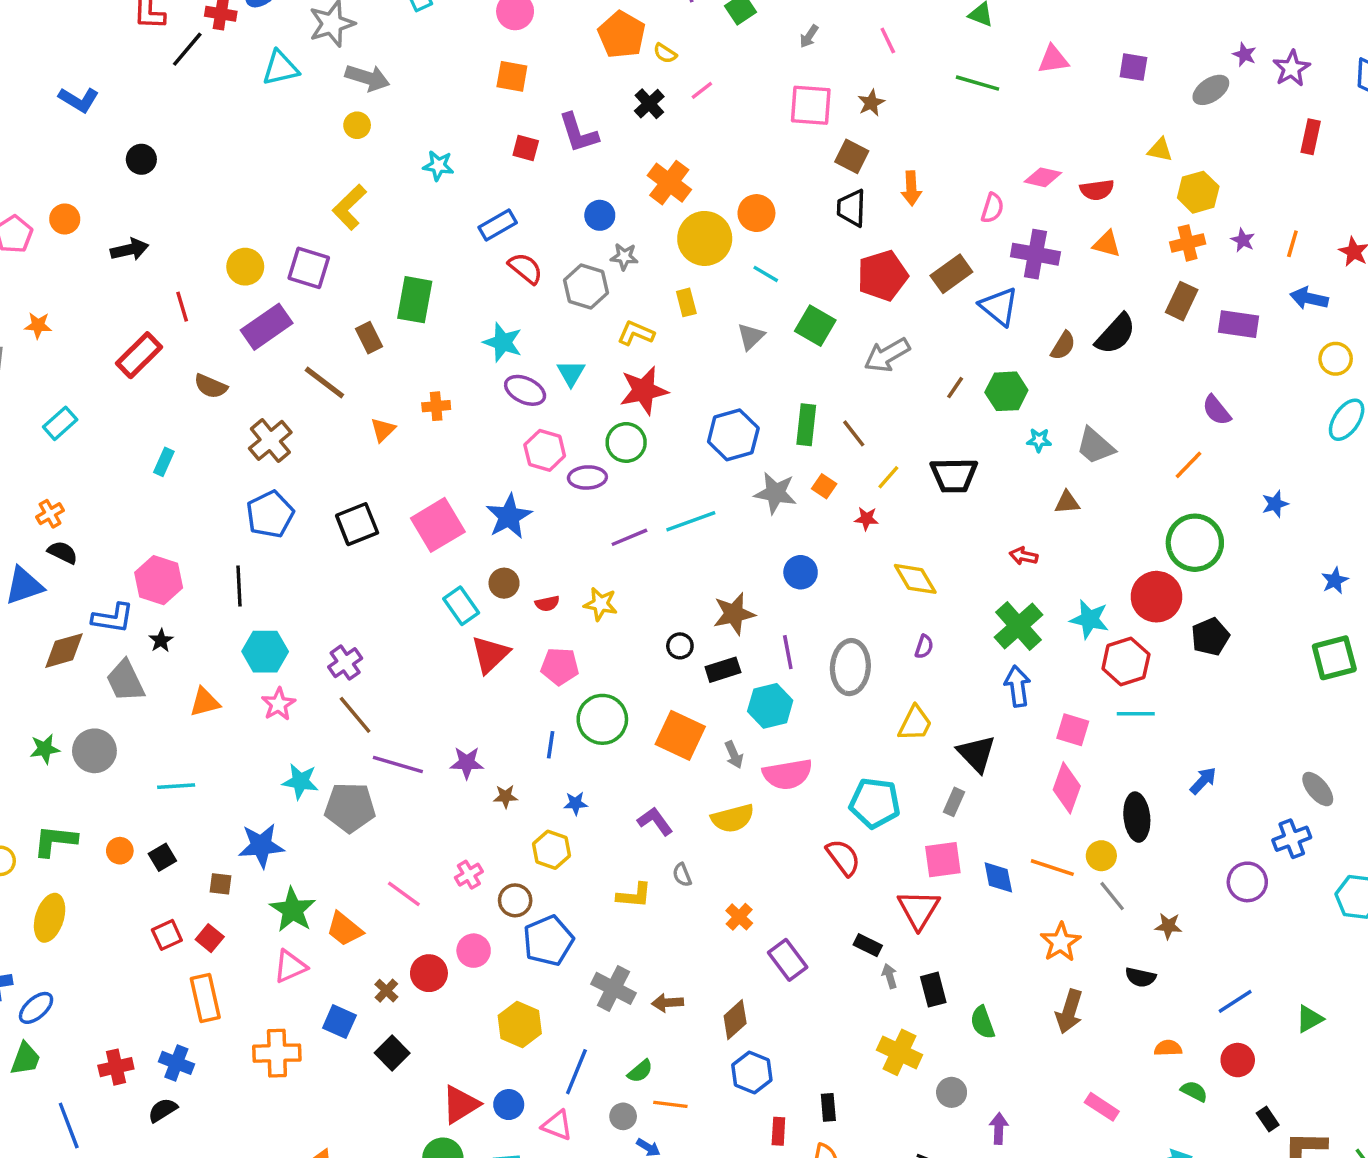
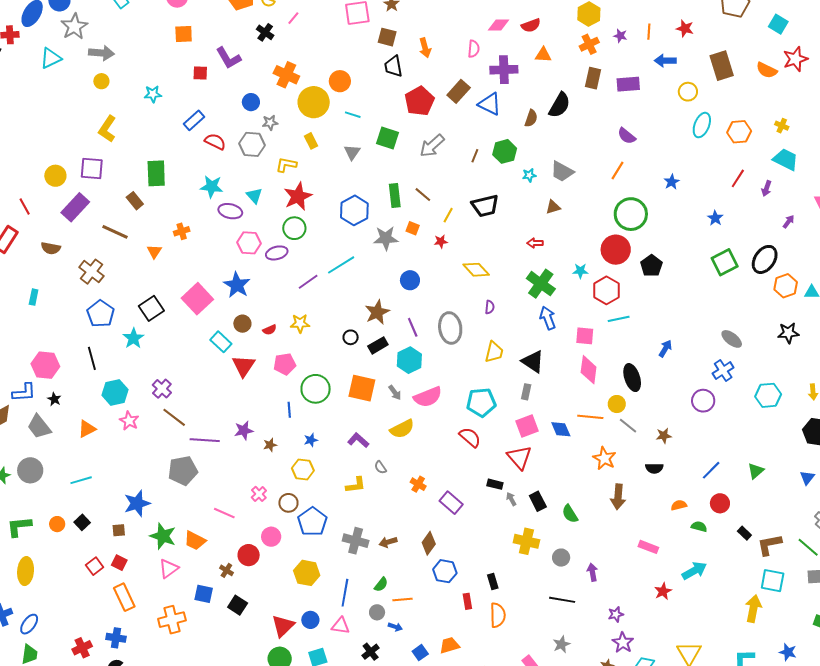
cyan star: (1089, 619) -> (580, 271), size x0.7
cyan star: (300, 781) -> (133, 338), moved, turned -30

